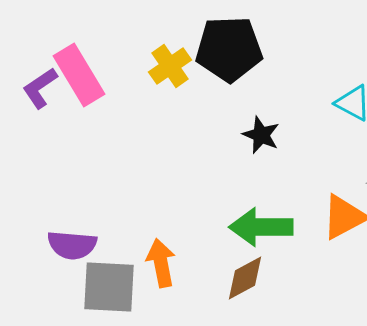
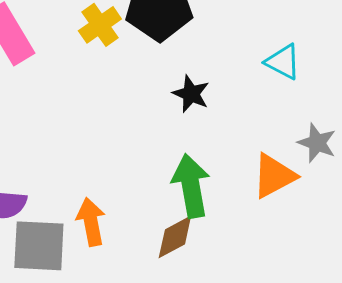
green arrow: (261, 227) -> (191, 186), turned 80

